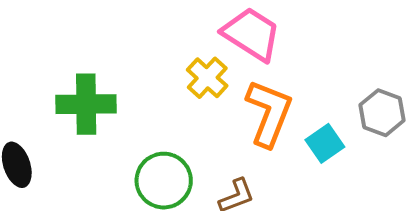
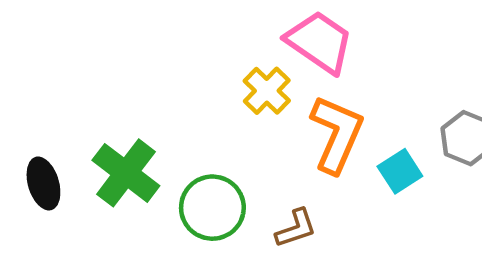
green cross: (86, 104) -> (126, 173), moved, turned 36

